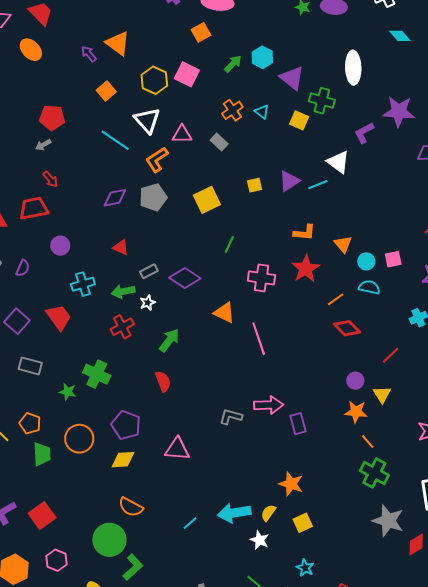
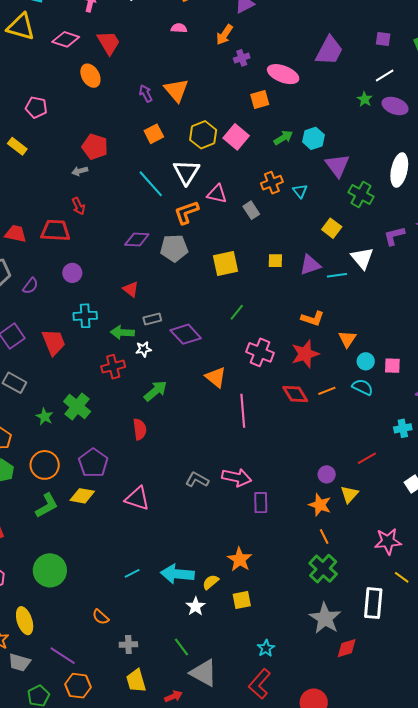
yellow square: (299, 120) -> (332, 228), moved
red diamond: (347, 328) -> (295, 394), moved
orange semicircle: (131, 507) -> (101, 617), moved, size x0.7
green L-shape: (133, 567) -> (47, 506), moved
cyan star: (305, 568) -> (266, 648), moved

